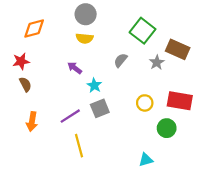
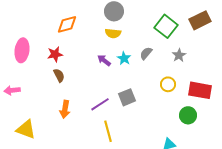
brown rectangle: (178, 49) -> (200, 20), moved, turned -50
cyan star: (94, 85) -> (124, 58), moved
yellow circle: (145, 103) -> (168, 84), moved

